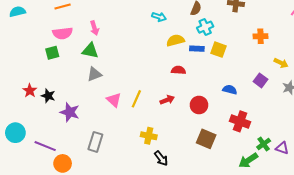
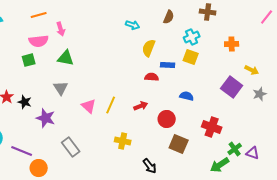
cyan cross: (205, 27) -> (192, 37), moved
pink arrow: (94, 28) -> (61, 29), moved
yellow semicircle: (175, 40) -> (149, 48), turned -54
blue rectangle: (197, 49) -> (168, 65), moved
gray triangle: (94, 74) -> (61, 88), moved, turned -42
purple square: (261, 80) -> (232, 87), size x1.5
blue semicircle: (230, 90) -> (187, 96), moved
red circle: (199, 105) -> (167, 119), moved
gray rectangle: (95, 142) -> (71, 147), turned -54
black arrow: (161, 158) -> (150, 166), moved

